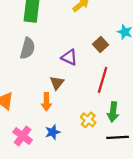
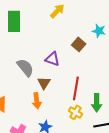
gray semicircle: (28, 48) -> (25, 68), moved, turned -48
red line: (103, 80) -> (76, 88), moved

